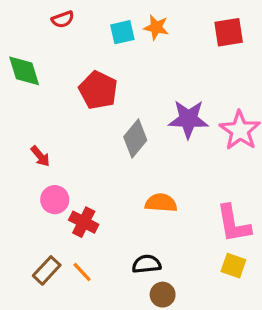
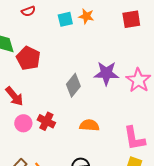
red pentagon: (98, 90) -> (28, 58), moved
red arrow: (40, 156) -> (14, 96), size x1.5
red cross: (84, 222) -> (46, 121), moved

